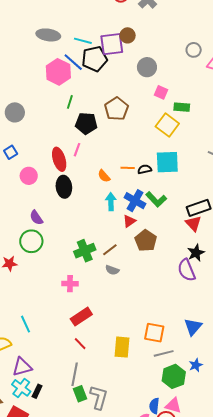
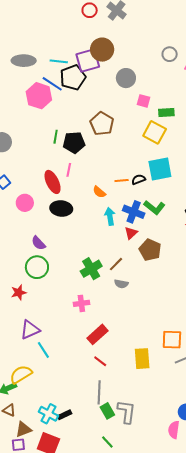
brown circle: (128, 35) -> (102, 50), size x1.5
green line: (70, 102) -> (56, 137), moved
black ellipse: (64, 187) -> (61, 208), turned -70
purple triangle: (22, 367) -> (30, 330), moved
black rectangle: (37, 391) -> (65, 415), turned 48

